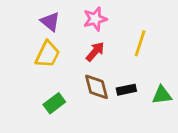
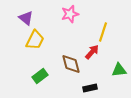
purple triangle: (50, 22) -> (26, 18), moved
red arrow: (95, 52) -> (92, 52), moved
black rectangle: (126, 90) -> (90, 88), moved

